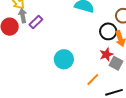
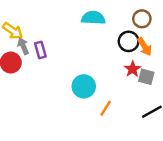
purple rectangle: (36, 22) -> (40, 50), turned -48
orange line: (93, 80) -> (106, 108), moved

